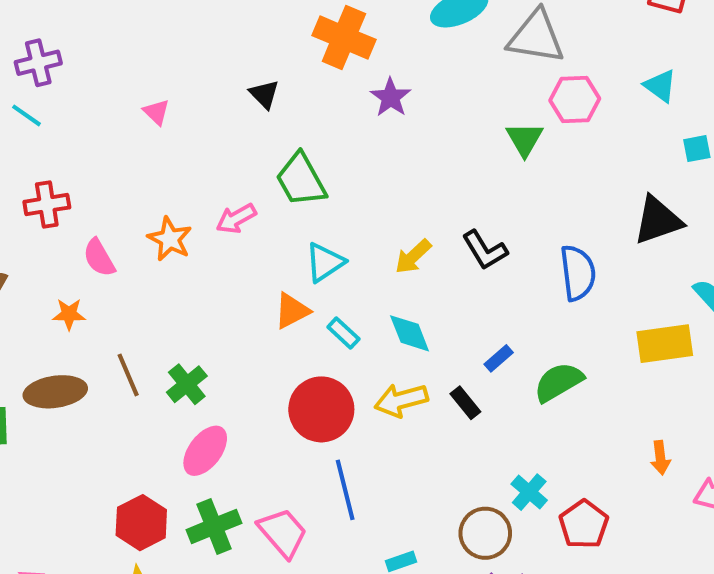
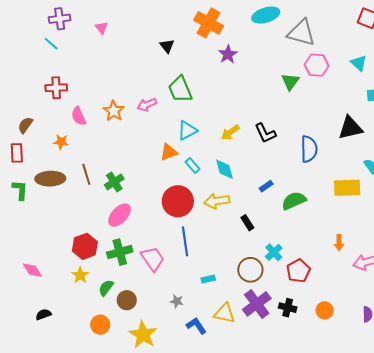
pink triangle: (156, 112) -> (101, 28), moved
black rectangle: (465, 403) -> (247, 223), moved

